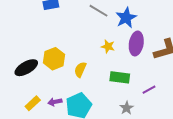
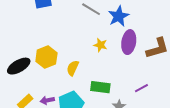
green rectangle: (120, 77) -> (100, 87), moved

